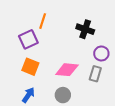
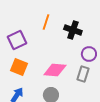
orange line: (43, 21) -> (46, 22), moved

